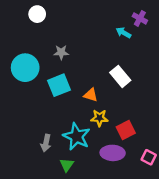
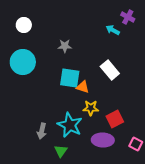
white circle: (37, 14) -> (24, 25), moved
gray star: (61, 52) -> (65, 46), moved
cyan square: (59, 85) -> (70, 78), moved, turned 30

